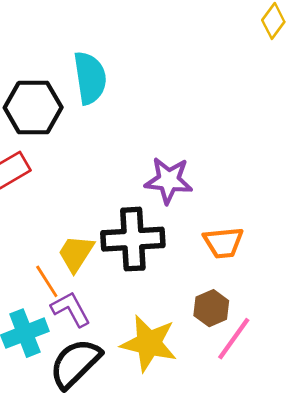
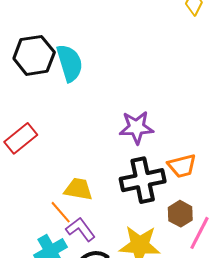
black hexagon: (33, 108) -> (34, 55), moved
black cross: (133, 239) -> (143, 180), moved
yellow trapezoid: (76, 253) -> (78, 189), turned 76

